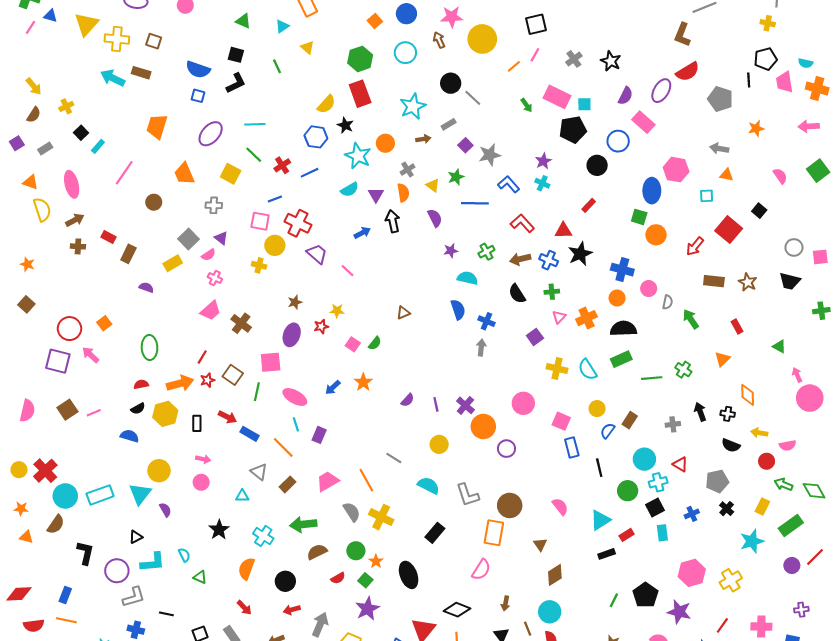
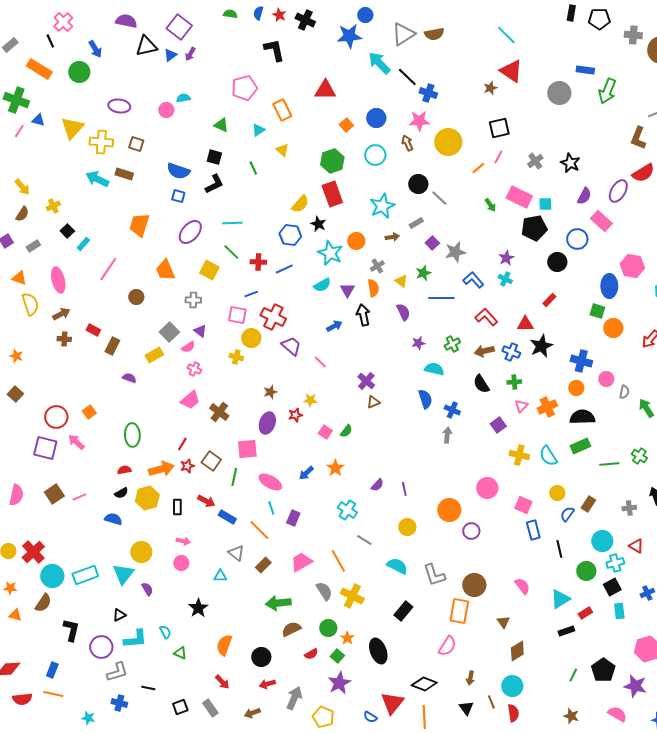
red cross: (282, 165) -> (258, 262), turned 35
purple cross: (465, 405) -> (366, 381), moved
cyan cross: (263, 536) -> (347, 510), moved

